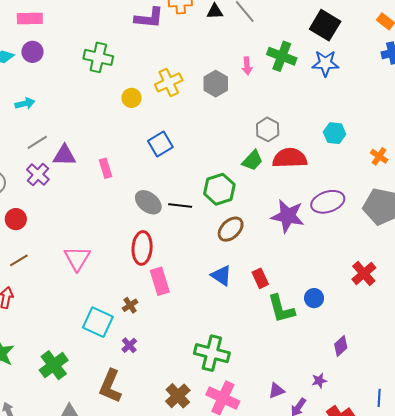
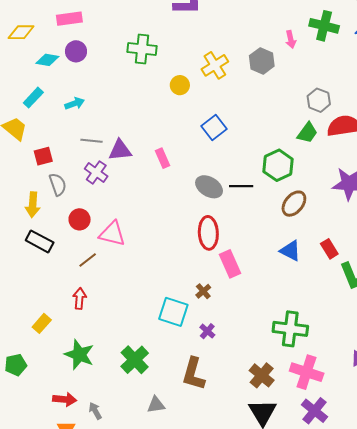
gray line: (37, 142) -> (92, 141), turned 45
pink triangle: (77, 258) -> (112, 234), moved, turned -40

